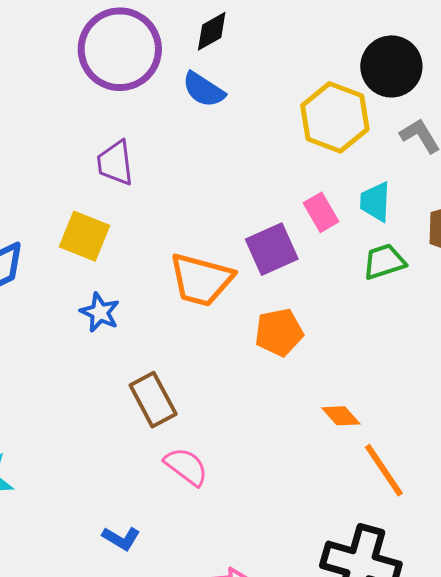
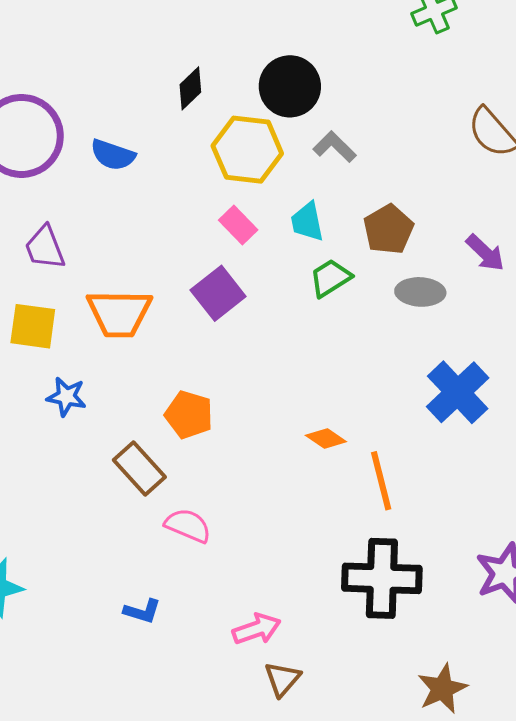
black diamond: (212, 31) -> (190, 88), moved
pink rectangle: (321, 212) -> (238, 225), moved
orange trapezoid: (201, 280) -> (119, 313), moved
orange pentagon: (279, 332) -> (189, 415), moved, turned -30
orange line: (384, 470) -> (381, 481), turned 34

